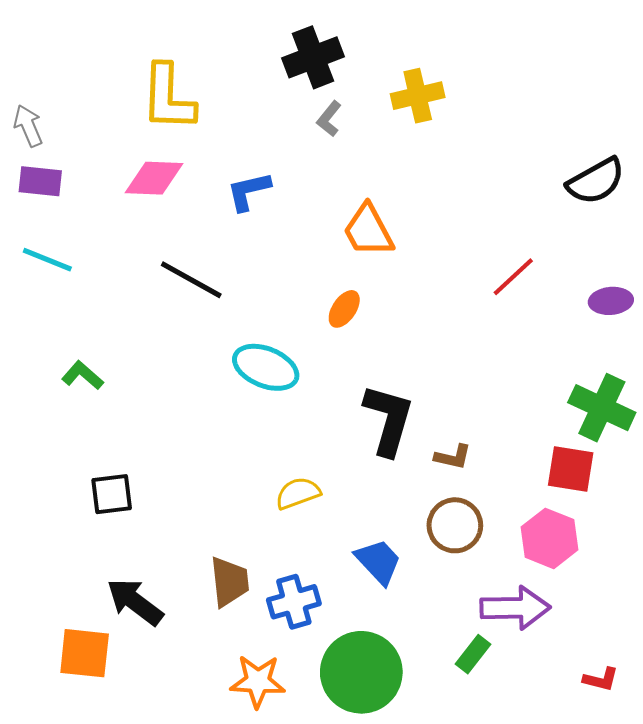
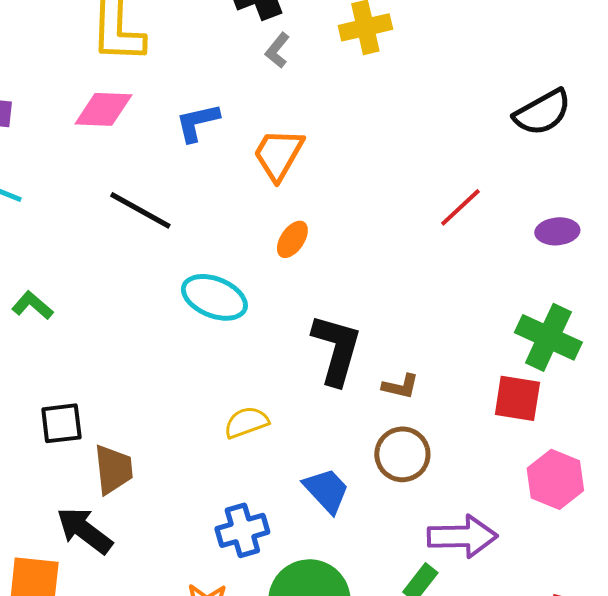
orange trapezoid: (368, 230) -> (278, 154), moved, turned 58
pink hexagon: (549, 538) -> (555, 479), moved
brown trapezoid: (229, 582) -> (113, 469), moved

